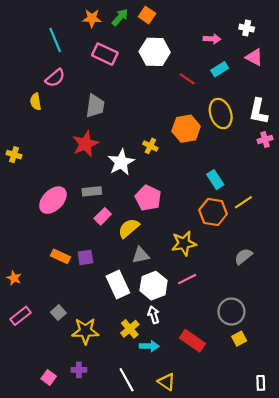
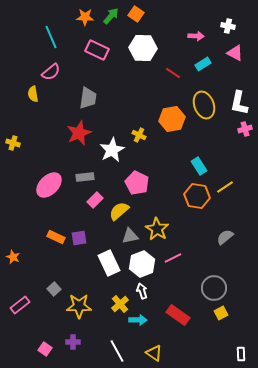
yellow star: (184, 243) -> (157, 229), moved, turned -30
pink rectangle: (20, 316) -> (20, 305), moved

